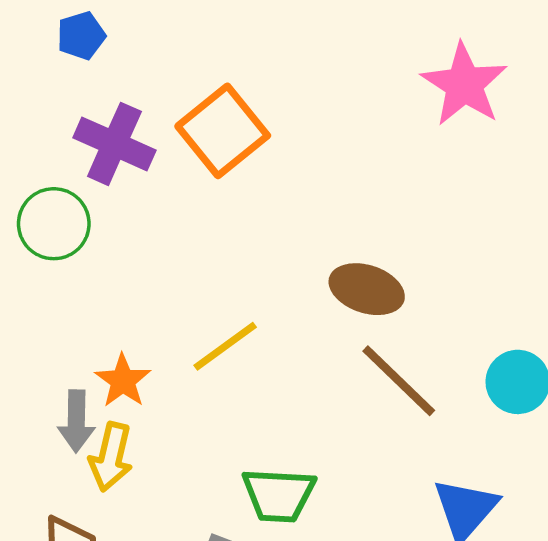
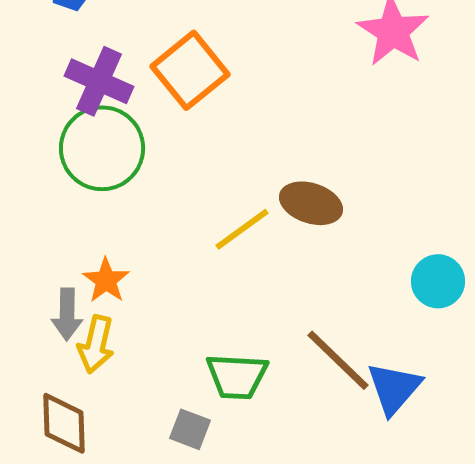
green circle: (54, 224) -> (102, 148), moved, size x1.4
yellow line: (225, 346) -> (242, 229), moved
brown line: (399, 381) -> (338, 360), moved

